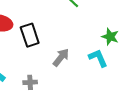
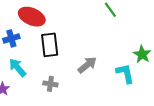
black rectangle: (30, 35) -> (50, 45), moved

